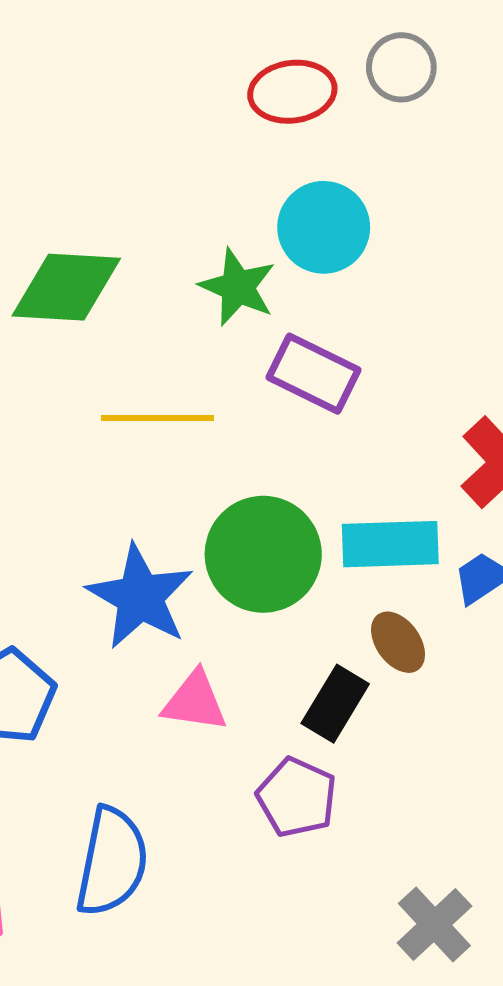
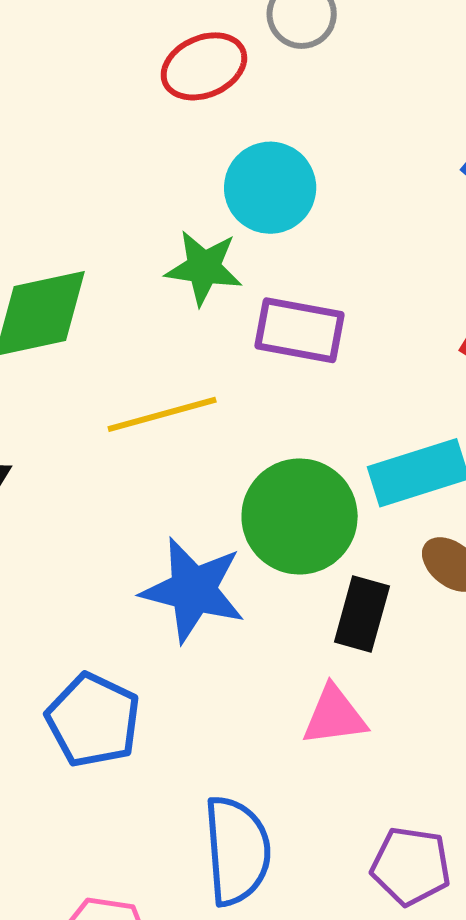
pink triangle: (195, 701) -> (334, 716), moved
black rectangle: (335, 704) -> (362, 614), moved
purple pentagon: (297, 797) -> (411, 866), moved

